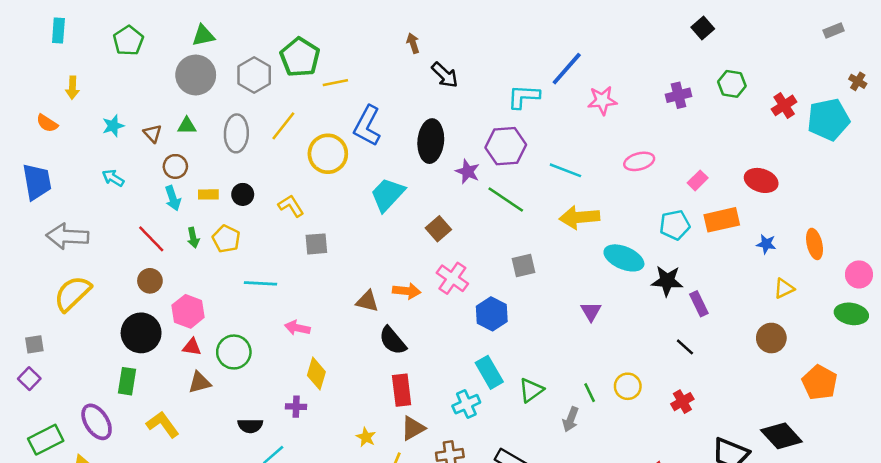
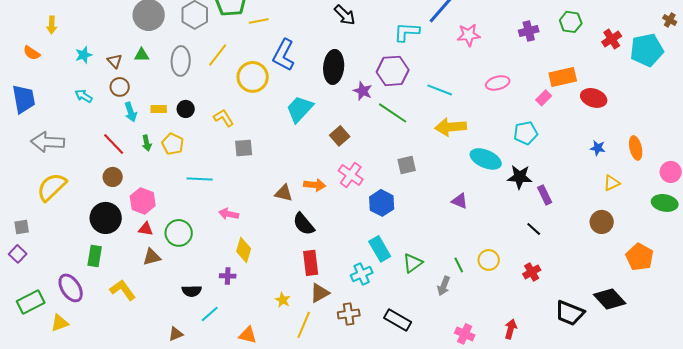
brown circle: (175, 166) -> (120, 87), moved
orange rectangle: (722, 220) -> (563, 77), moved
purple triangle: (591, 311) -> (460, 201), turned -36

